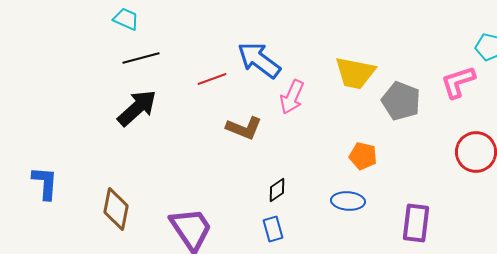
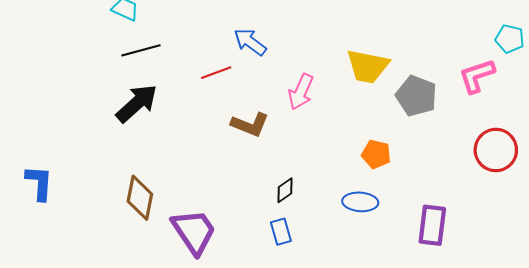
blue arrow: (259, 60) -> (250, 42), moved, size x0.7
brown diamond: (116, 209) -> (140, 198), moved

